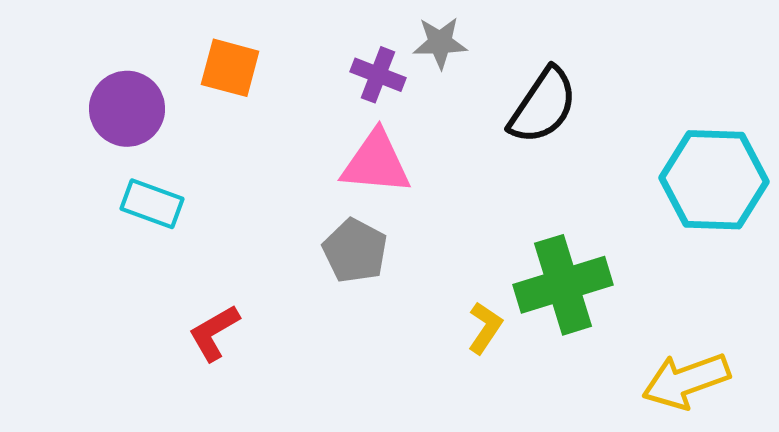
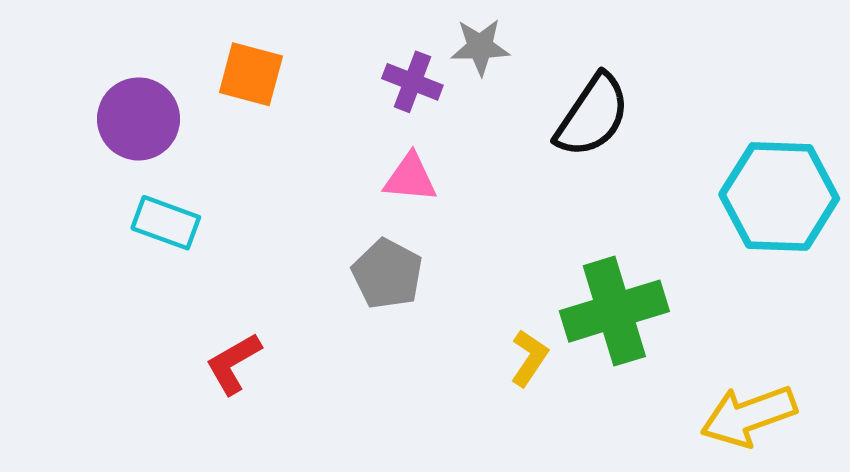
pink triangle: (376, 163) -> (410, 178), size x0.7

